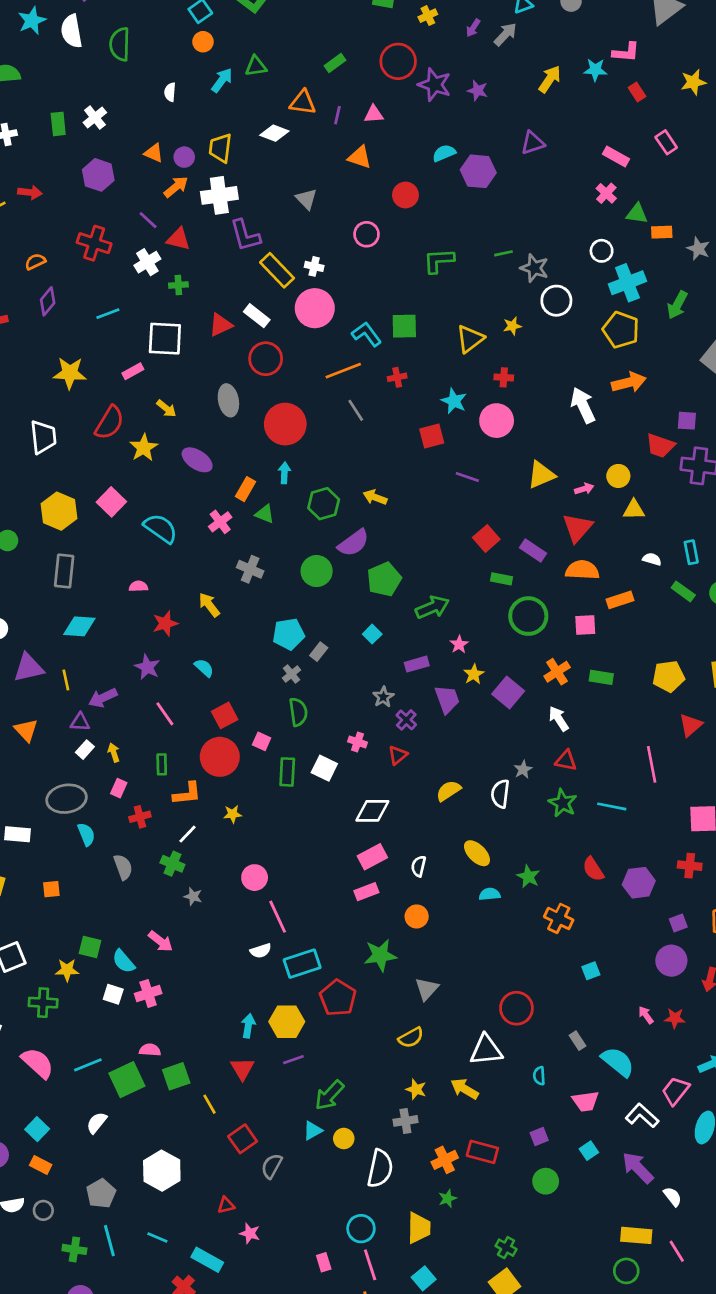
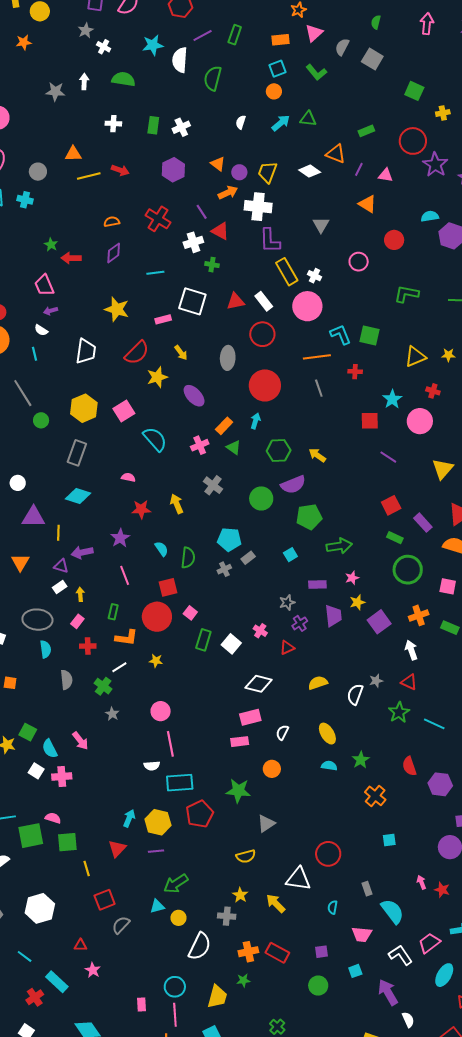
yellow triangle: (541, 475) -> (443, 469), turned -40
green semicircle: (298, 712) -> (188, 558), moved

